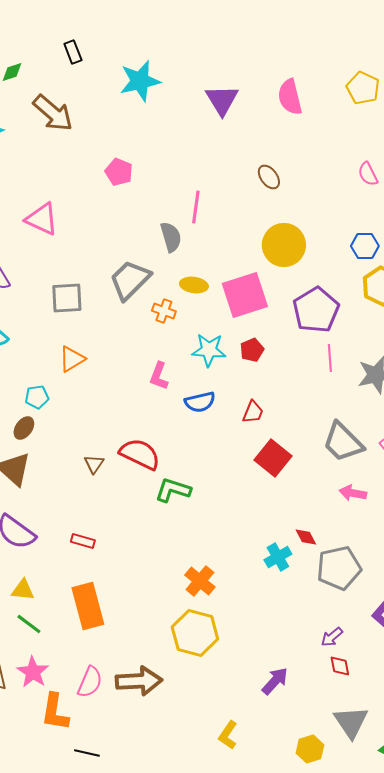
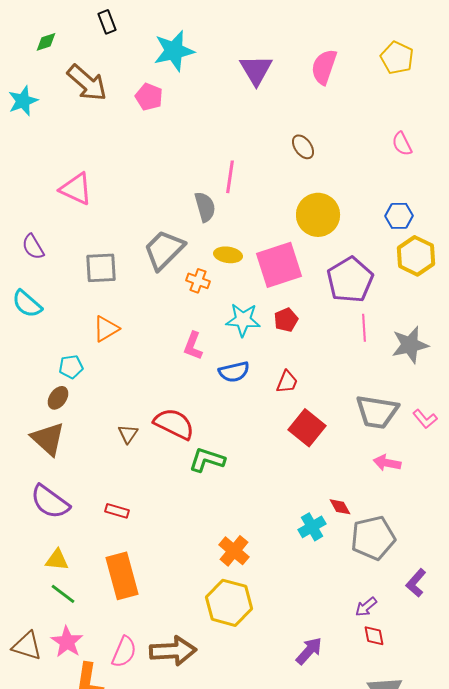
pink semicircle: (290, 97) -> (324, 67), turned 33
pink pentagon: (119, 172) -> (149, 97), moved
gray trapezoid: (343, 442) -> (377, 412), turned -36

